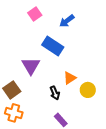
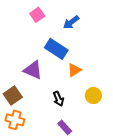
purple triangle: (31, 66) -> (33, 70), turned -36
orange triangle: (70, 78) -> (74, 70), moved

